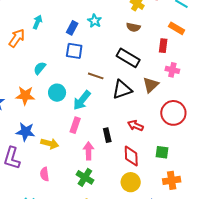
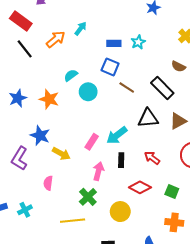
brown semicircle: (133, 27) -> (178, 66), moved
blue rectangle: (72, 28) -> (114, 43), turned 48
brown line: (96, 76) -> (127, 88), moved
cyan circle: (57, 93) -> (88, 92), moved
cyan arrow: (82, 100) -> (117, 135), moved
red diamond: (131, 156) -> (140, 187), turned -75
yellow circle: (131, 182) -> (120, 212), moved

